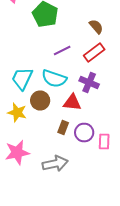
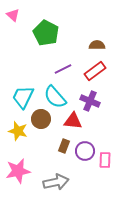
brown semicircle: (96, 26) -> (97, 45), turned -49
cyan semicircle: (54, 78) -> (55, 97), turned 30

